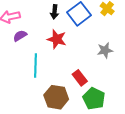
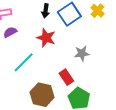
gray star: (105, 50) -> (82, 53), moved
cyan line: (35, 66) -> (24, 62), turned 40

